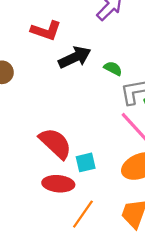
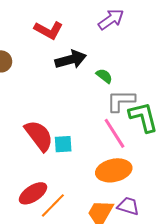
cyan square: (86, 162) -> (63, 144), moved
red ellipse: (58, 184) -> (33, 193), moved, turned -48

